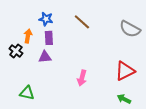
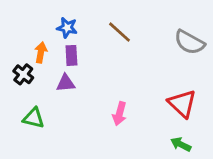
red triangle: (125, 71) -> (182, 103), turned -50
green triangle: (27, 93) -> (34, 118), moved

